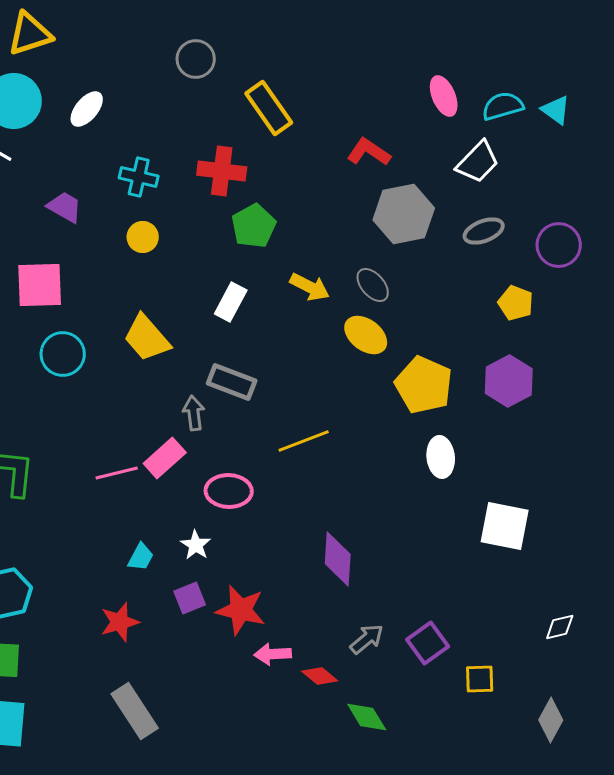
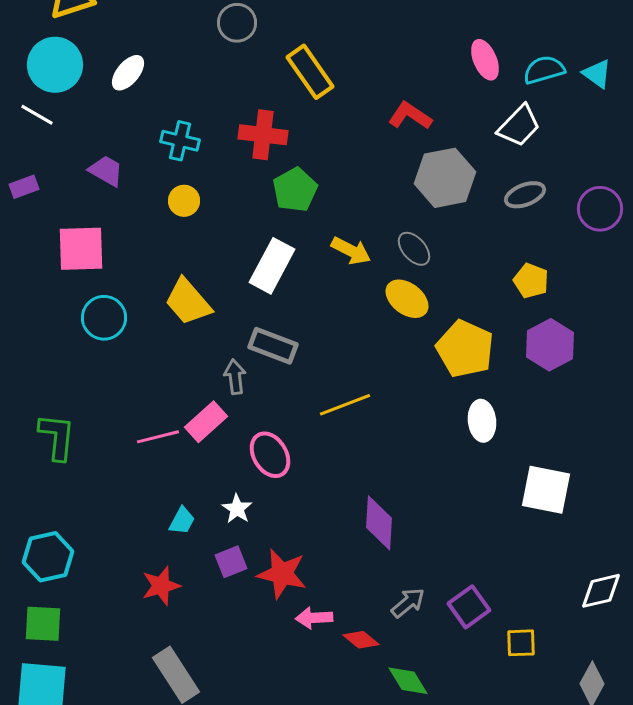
white rectangle: (231, 302) -> (272, 266), size x1.4
yellow pentagon: (516, 303) -> (531, 281), moved
pink ellipse: (229, 491) -> (270, 455), turned 57
white diamond: (560, 627) -> (601, 591), size x1.4

